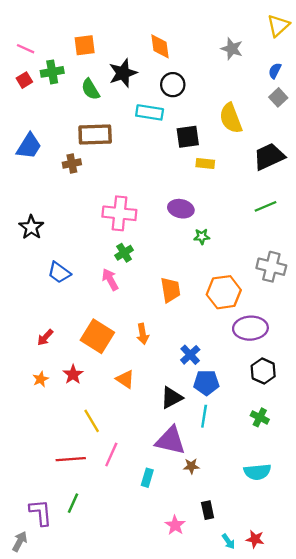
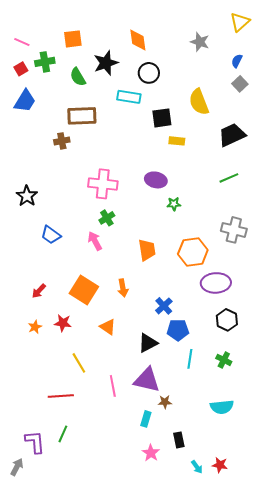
blue trapezoid: (29, 146) -> (25, 101), moved
red star: (73, 374) -> (63, 323), turned -30
cyan line: (204, 416) -> (190, 359), moved
pink line: (111, 454) -> (113, 386), moved, turned -35
cyan rectangle: (147, 478) -> (146, 419), moved

